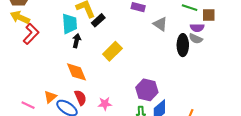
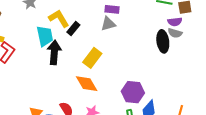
gray triangle: (160, 24) -> (108, 24), moved, turned -42
black arrow: (77, 41) -> (54, 52), size x1.6
orange diamond: (77, 72) -> (87, 84), moved

